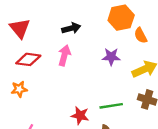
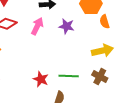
purple star: (111, 57) -> (67, 26), moved

